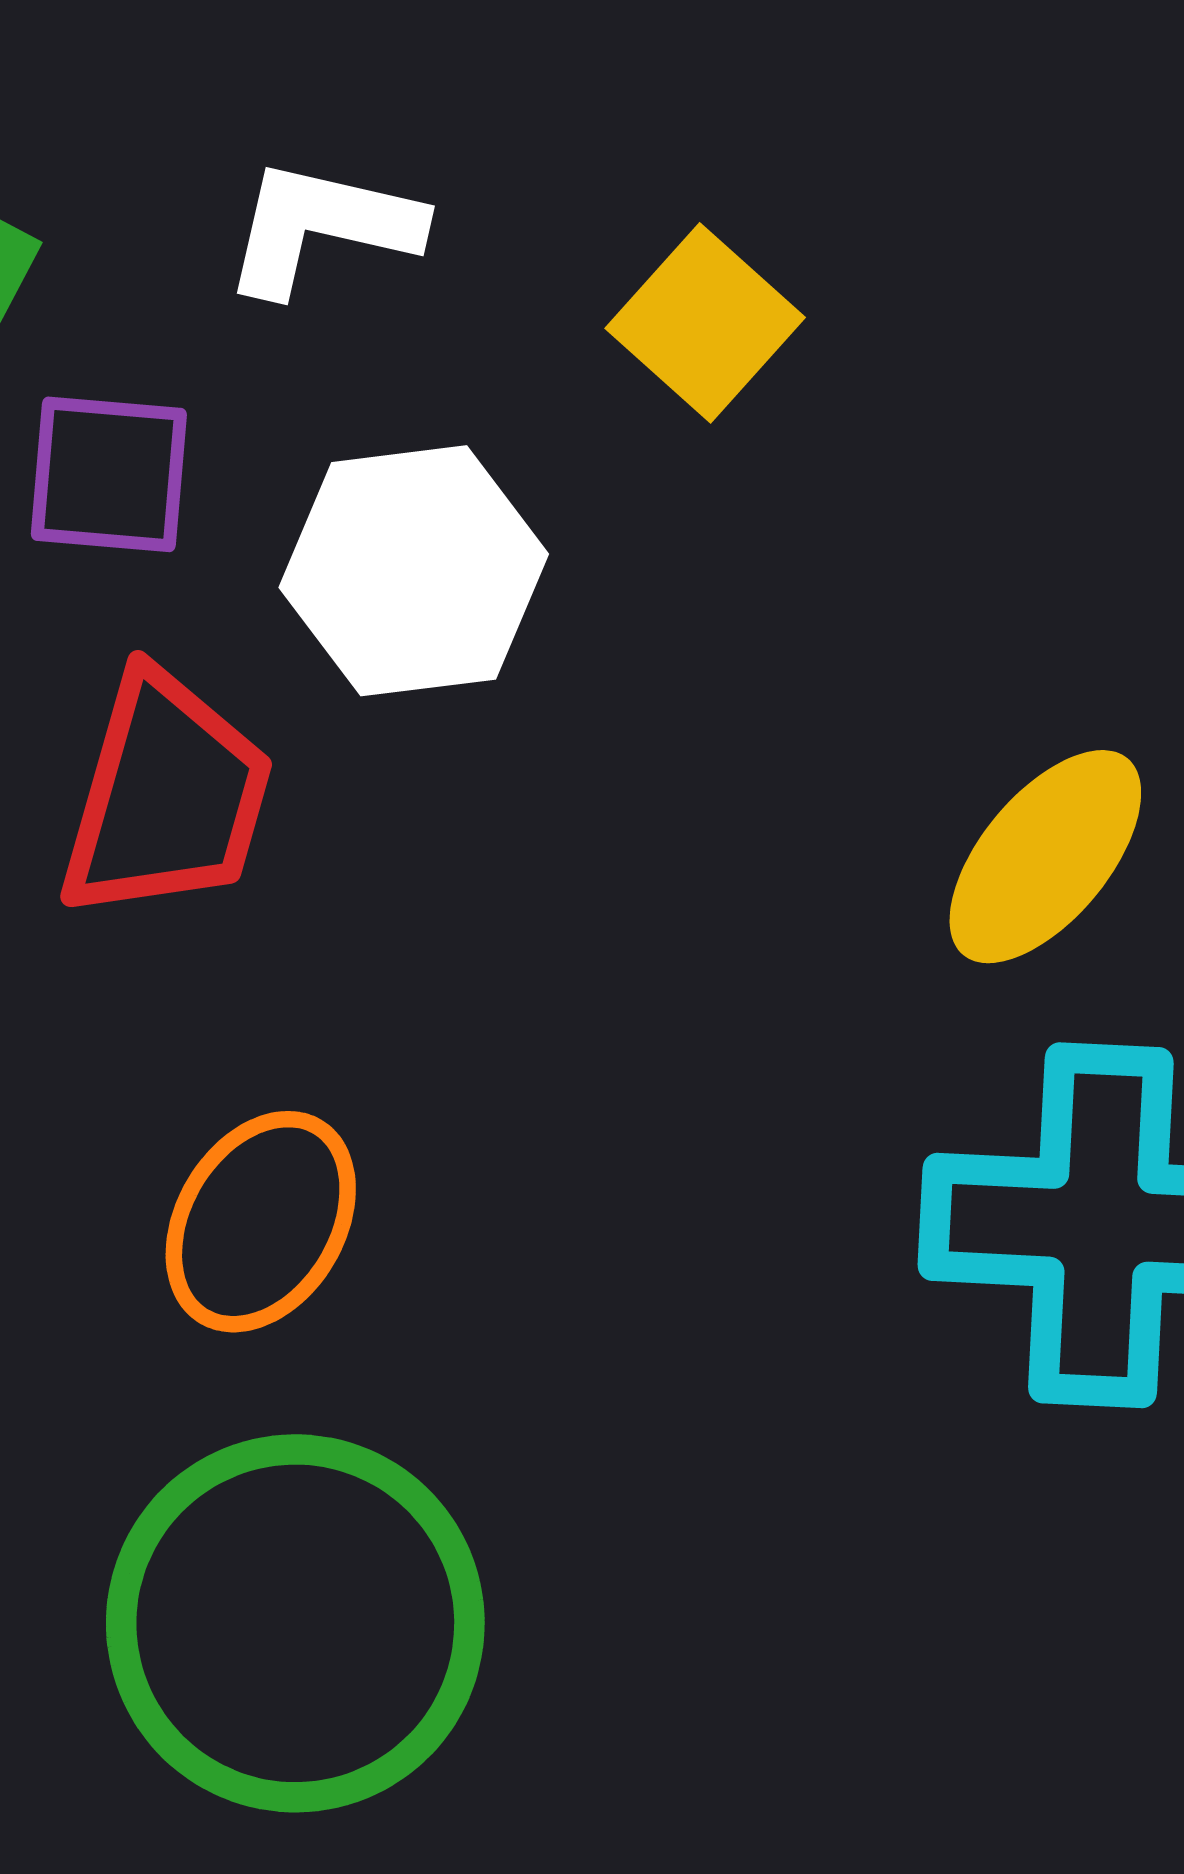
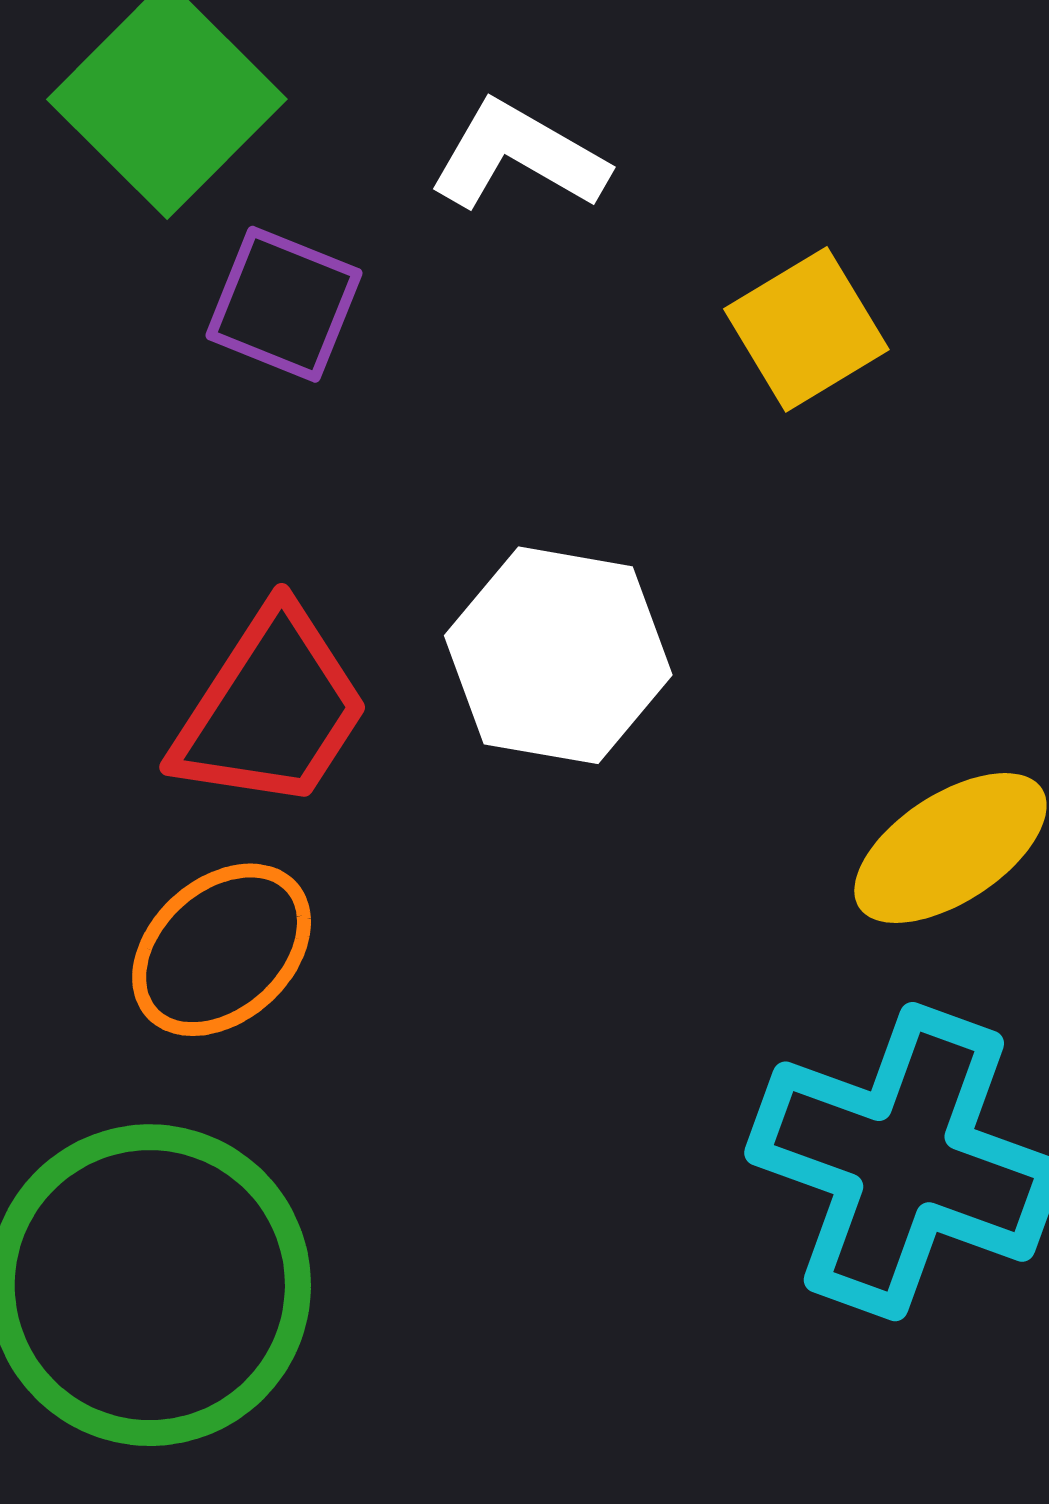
white hexagon: (414, 571) -> (558, 655), moved
red trapezoid: (166, 796) -> (271, 709), moved

